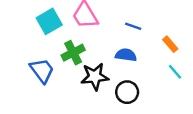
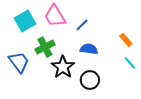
blue line: (133, 26) -> (82, 25), moved, turned -64
black star: (95, 77) -> (63, 67), turned -30

